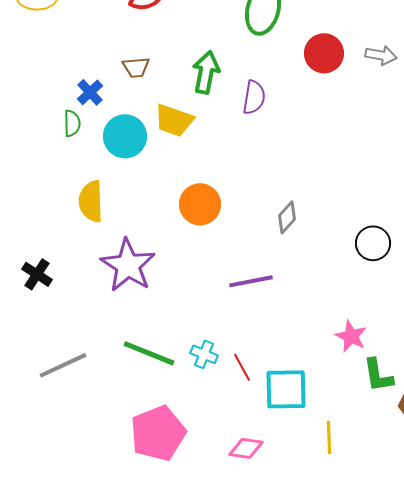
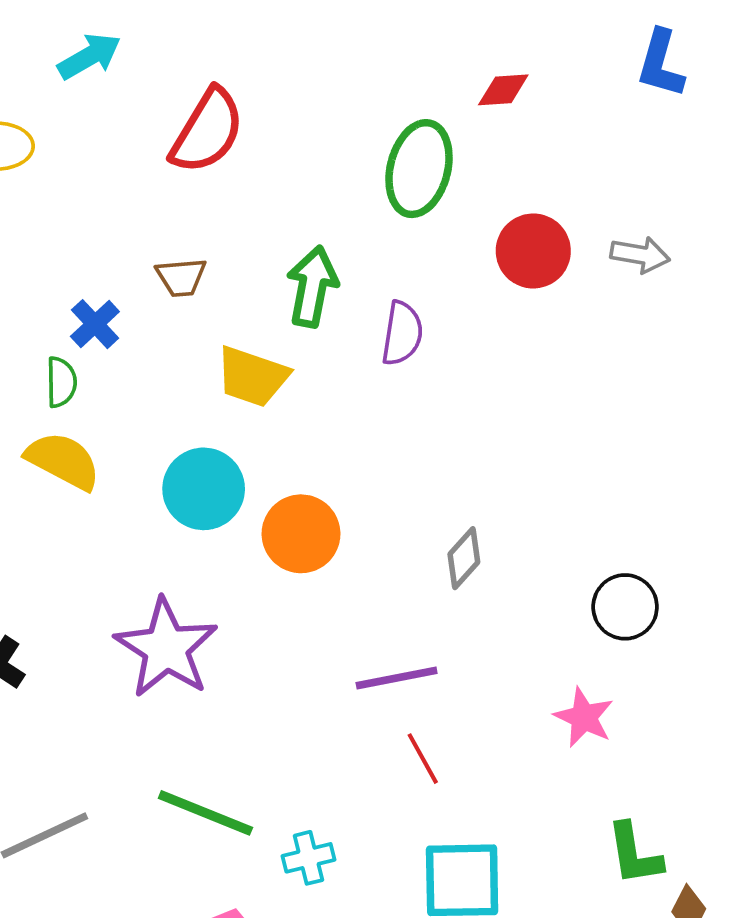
cyan circle: (125, 136) -> (204, 489), moved
yellow semicircle: (91, 201) -> (63, 461), moved, turned 120
pink star: (351, 336) -> (584, 717), moved
cyan cross: (204, 354) -> (308, 858), moved, turned -36
red line: (242, 367) -> (423, 759), moved

